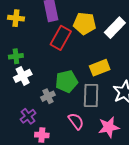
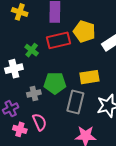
red rectangle: (61, 38) -> (58, 40), turned 35
green cross: (16, 56) -> (32, 50), moved, turned 32
pink semicircle: (76, 121) -> (40, 122), moved

